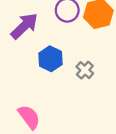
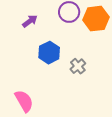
purple arrow: (24, 26) -> (30, 21), size x0.6

